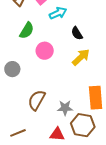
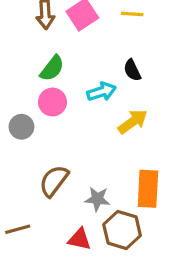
cyan arrow: (58, 13) -> (102, 92), moved
black semicircle: (77, 33) -> (132, 70), moved
pink circle: (45, 51) -> (52, 102), moved

